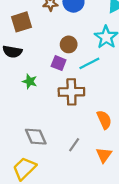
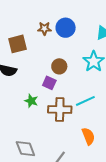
cyan line: (89, 63) -> (85, 101), moved
green star: (30, 81) -> (31, 101), moved

